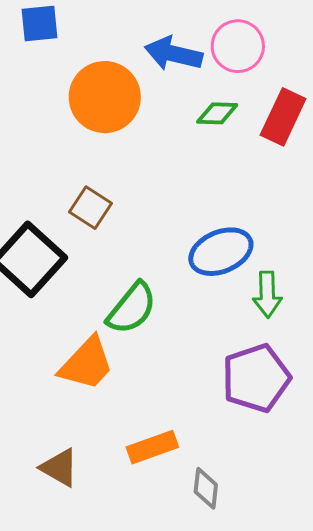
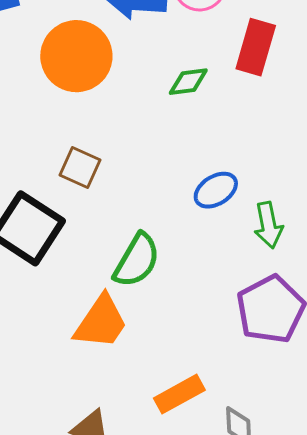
green diamond: (217, 113) -> (188, 82), moved
blue ellipse: (221, 252) -> (216, 190), size x0.7

